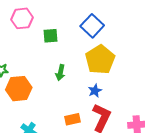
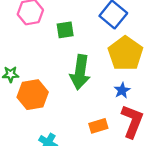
green arrow: (60, 73) -> (80, 72), size x1.8

